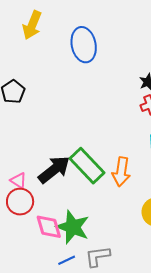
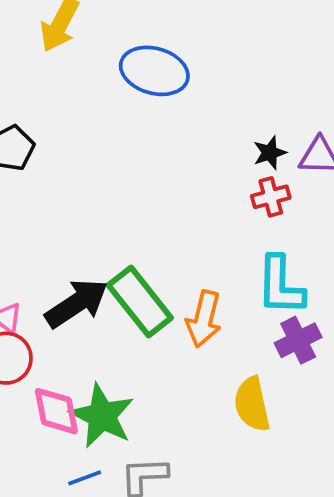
blue ellipse: (84, 45) -> (154, 71), turned -68

